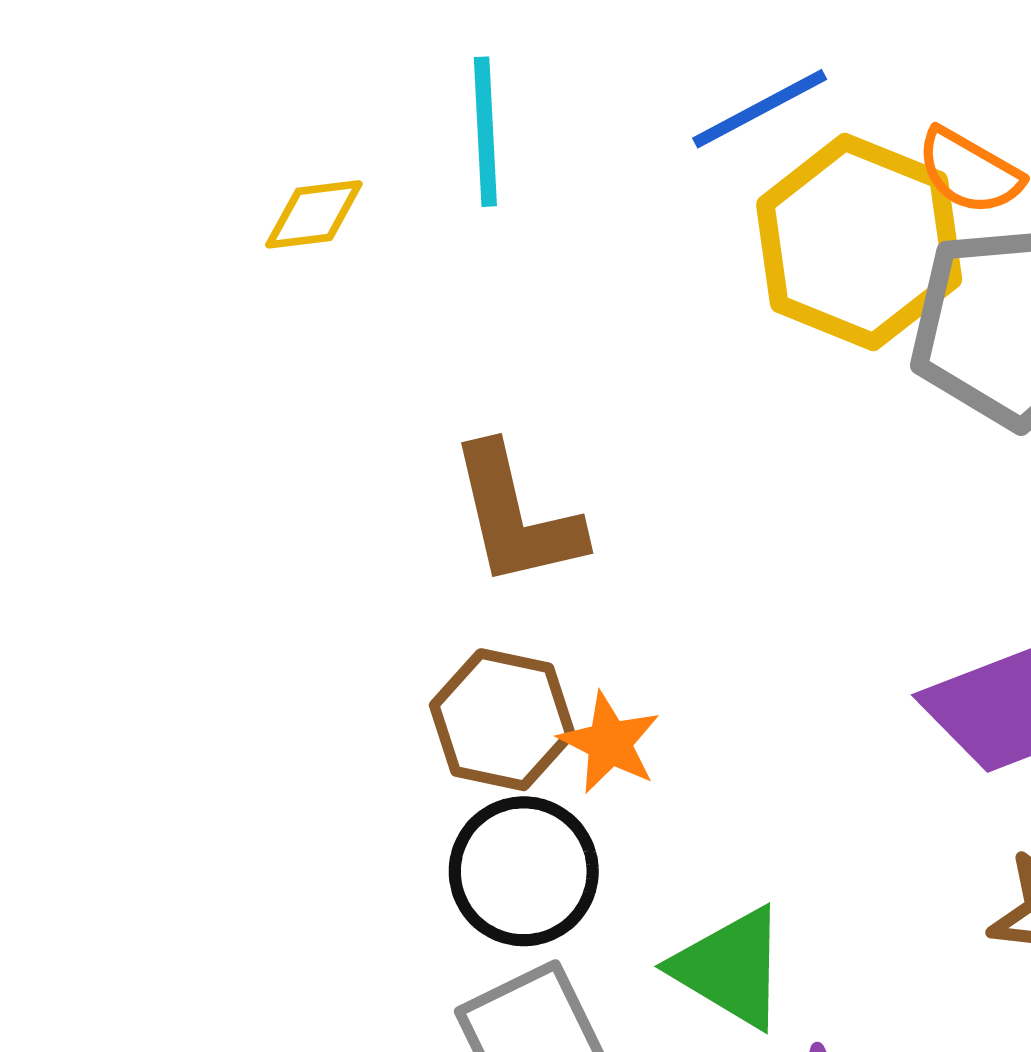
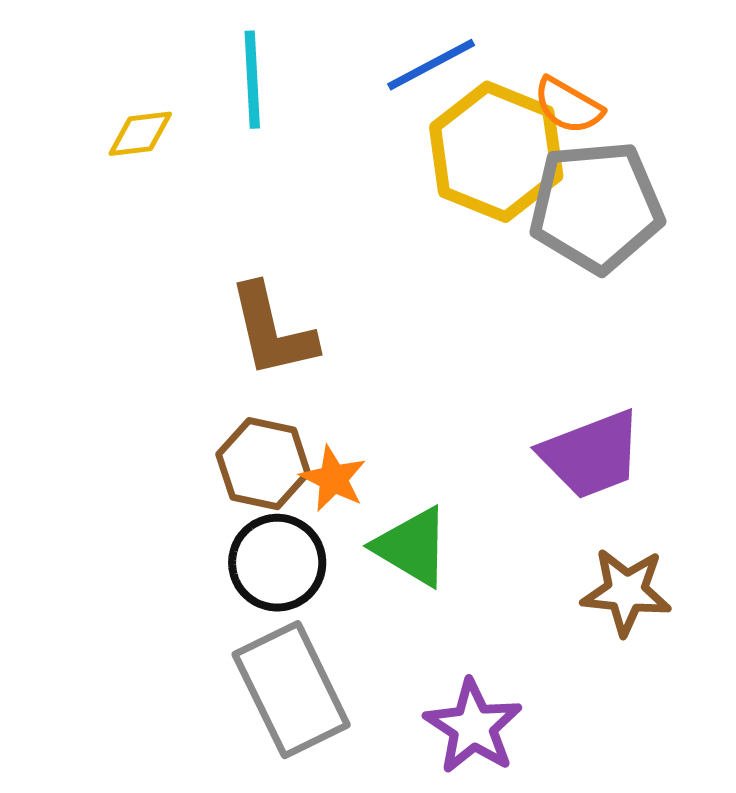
green triangle: (730, 968) -> (412, 547), moved

